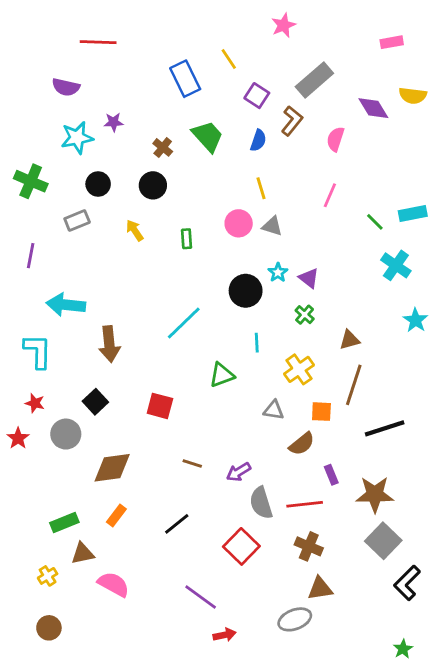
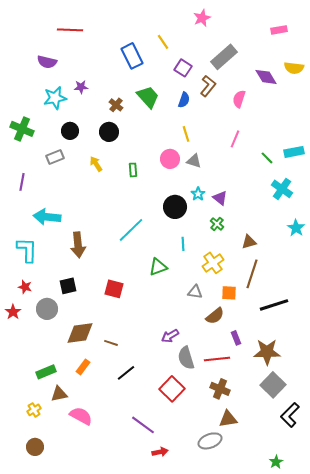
black square: (95, 402) -> (68, 286), turned 30
brown line: (192, 464) -> (111, 343), moved
green star: (403, 649) -> (276, 462), moved

